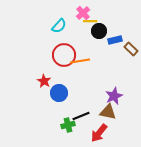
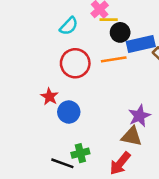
blue rectangle: (115, 40) -> (141, 44), size x1.5
orange line: (80, 61) -> (114, 59), moved
black line: (81, 116) -> (62, 163), moved, turned 42

